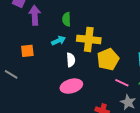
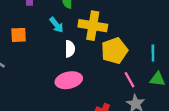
cyan arrow: (58, 41) -> (56, 25), turned 72
pink line: (122, 83) -> (130, 80), turned 32

